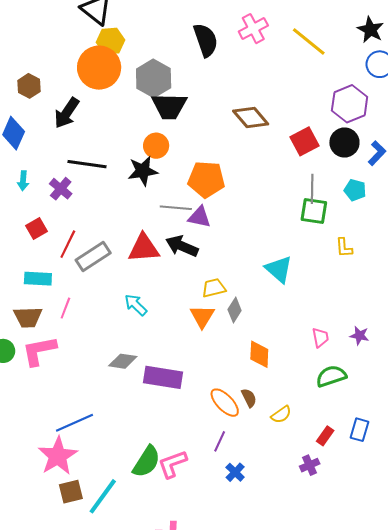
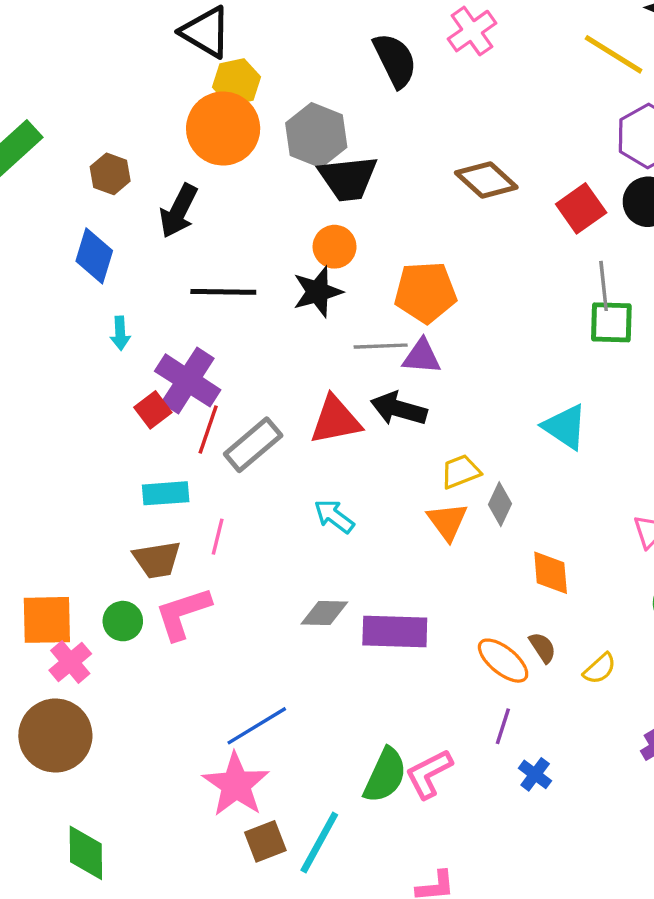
yellow line: (309, 41) -> (614, 54), moved
purple cross: (61, 189) -> (188, 380), moved, size x1.6

